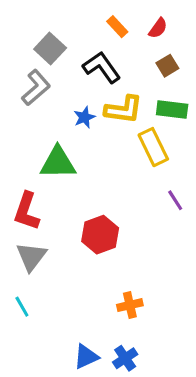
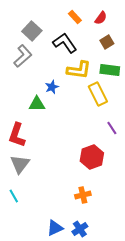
blue star: (84, 117) -> (52, 87), moved
green triangle: (58, 163) -> (37, 104), size x0.7
red hexagon: (100, 235) -> (92, 157), moved

